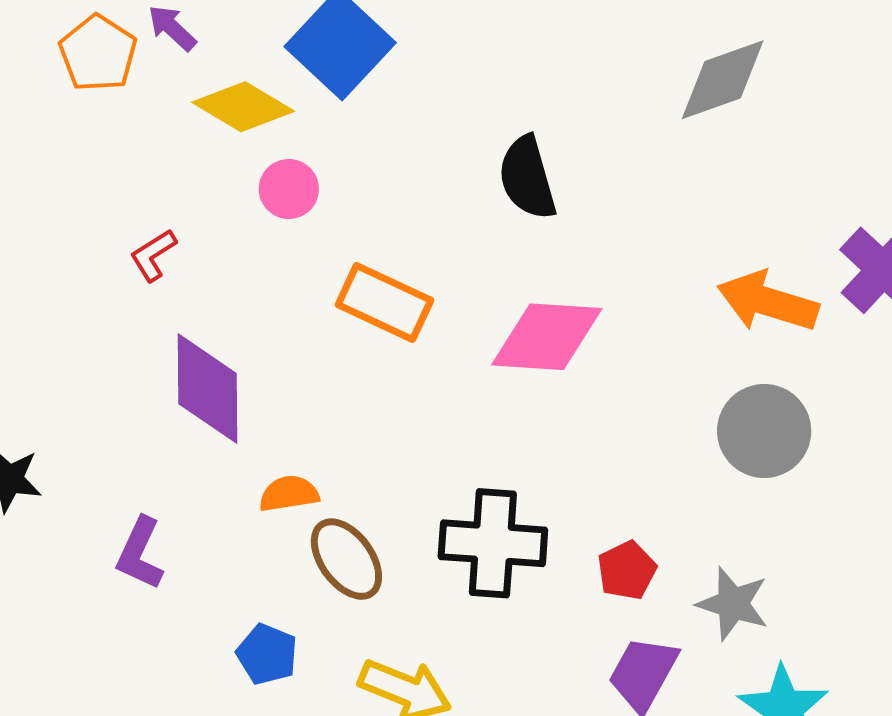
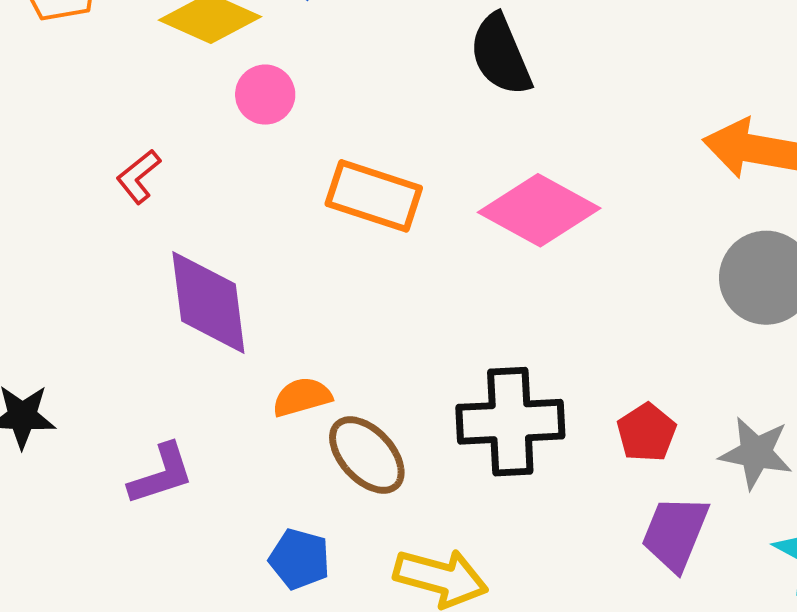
pink diamond: (547, 337) -> (539, 210), turned 32
purple L-shape: (140, 553) -> (161, 474), turned -126

